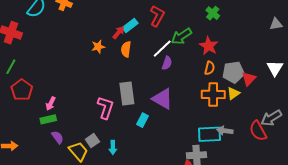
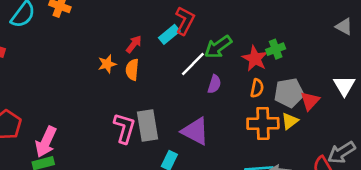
green cross: (213, 13) -> (276, 49), moved, turned 32
gray triangle: (276, 24) -> (344, 27), turned 40
cyan rectangle: (130, 26) -> (169, 34), moved
orange semicircle: (126, 49) -> (132, 70), moved
purple semicircle: (167, 63) -> (214, 84), moved
pink arrow: (51, 104) -> (46, 142), size x1.6
pink L-shape: (106, 108) -> (124, 128), moved

